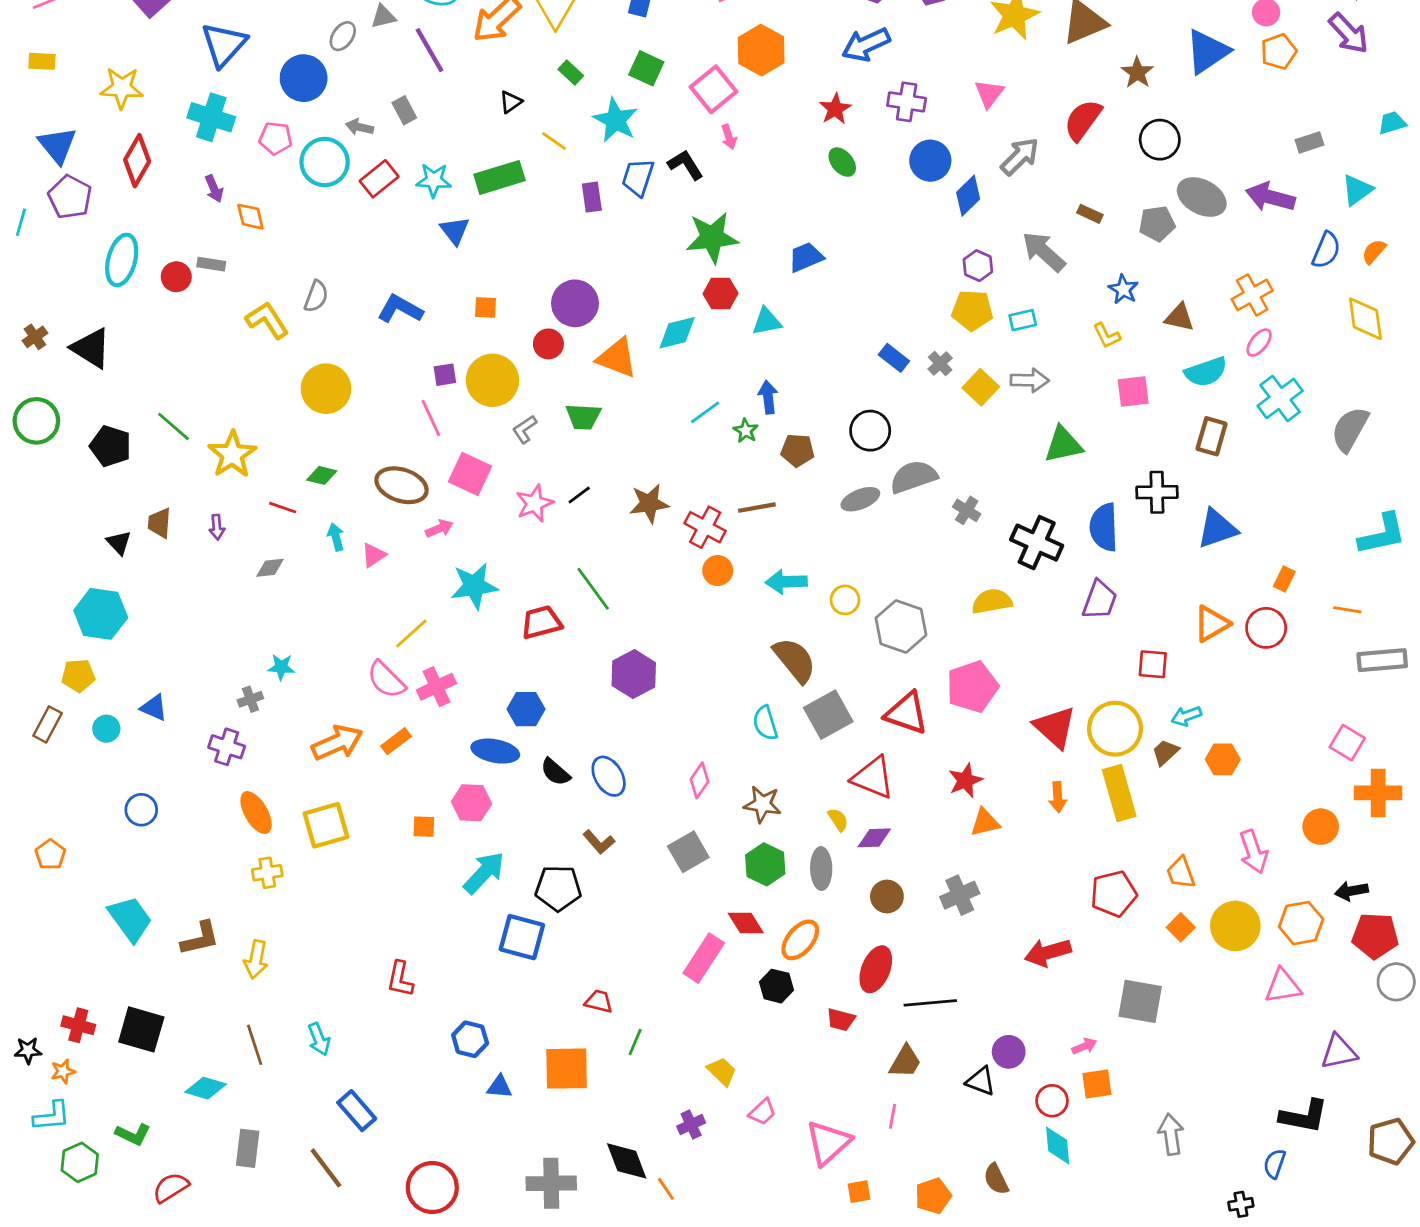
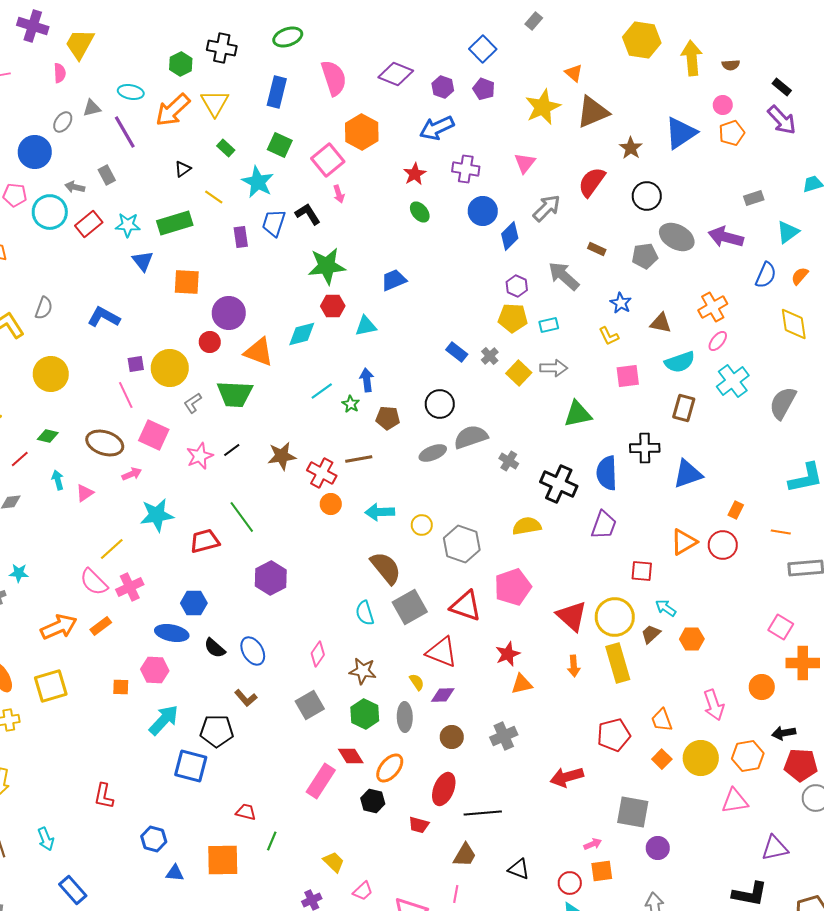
orange square: (485, 308) -> (187, 282), moved, size x1.6
green trapezoid: (583, 417) -> (235, 394), size x1.4
red line: (283, 508) -> (20, 459), turned -60
cyan arrow: (1186, 716) -> (666, 608), turned 55
purple circle: (1009, 1052) -> (658, 848), moved

